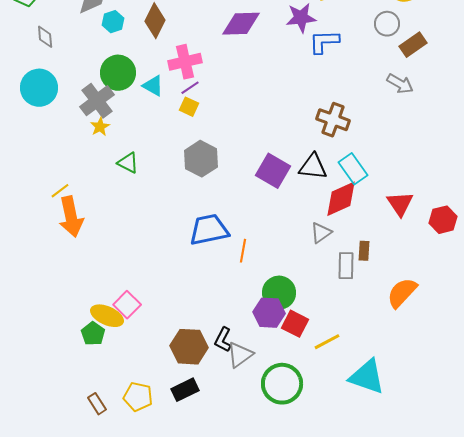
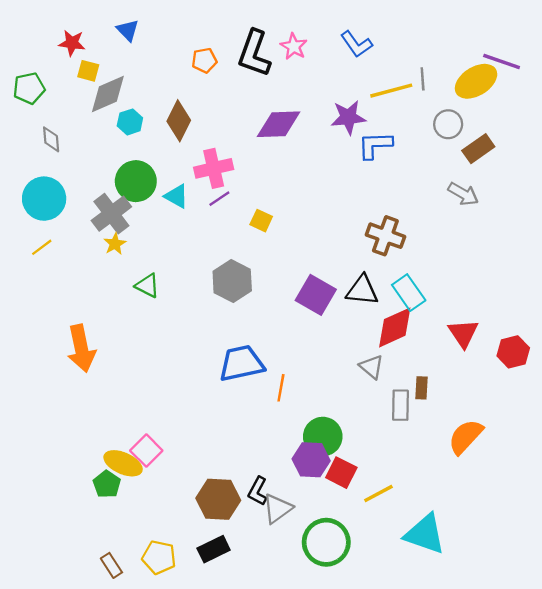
yellow square: (189, 107) -> (261, 221), moved
yellow line: (60, 191) -> (42, 247), moved
gray triangle: (321, 233) -> (372, 367), turned -45

